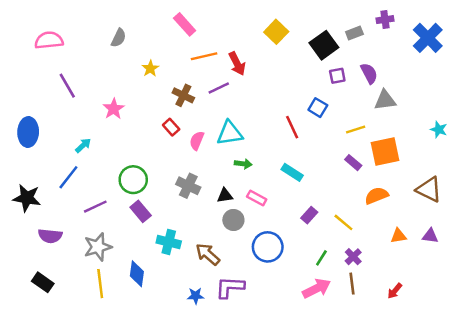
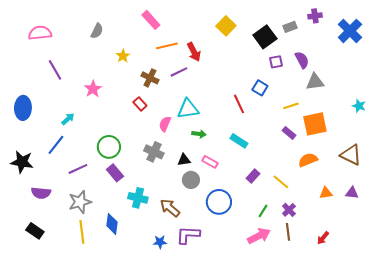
pink semicircle: (197, 141) -> (165, 124), moved

